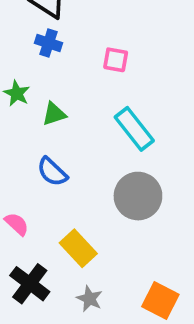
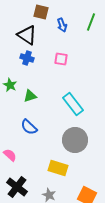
pink square: (116, 60) -> (61, 59), moved
yellow rectangle: (78, 248) -> (58, 168), moved, turned -30

